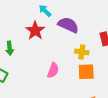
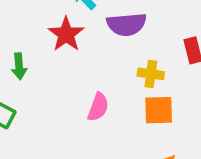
purple semicircle: (68, 25) -> (127, 24), turned 150

